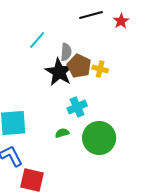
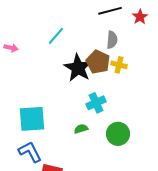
gray semicircle: (66, 52) -> (112, 40), moved
green circle: (99, 138) -> (118, 134), size x0.7

